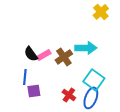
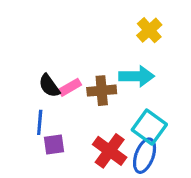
yellow cross: (101, 12) -> (149, 30), moved
brown cross: (64, 57) -> (102, 91), turned 30
red cross: (69, 95) -> (110, 151), size x1.5

